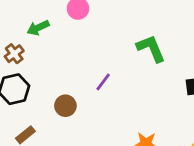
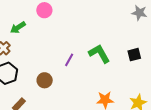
green L-shape: (151, 48) -> (99, 54), moved

